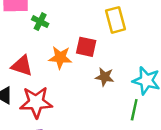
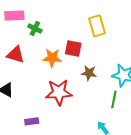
red triangle: (22, 66) -> (16, 55), moved
red star: (36, 102) -> (59, 92), moved

